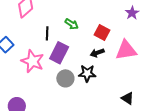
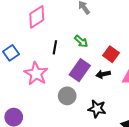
purple rectangle: (59, 53) -> (80, 70), moved
black star: (87, 73) -> (97, 109), moved

